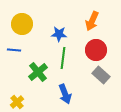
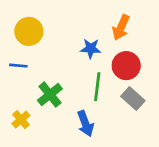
blue star: (59, 34) -> (91, 49), moved
green line: (63, 58) -> (97, 87), moved
yellow cross: (17, 102) -> (21, 120), moved

